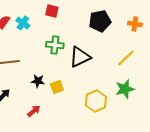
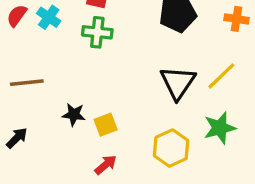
green cross: (55, 45) -> (97, 32), moved
black triangle: (80, 57) -> (178, 83), moved, turned -30
red arrow: (34, 111) -> (106, 165), moved

